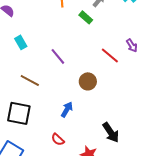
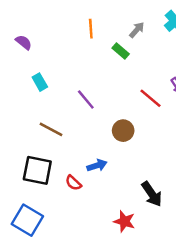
blue arrow: (67, 109) -> (97, 165), turned 42
red semicircle: (58, 139) -> (73, 183), moved

